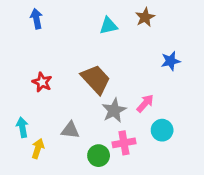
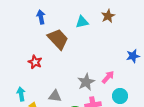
blue arrow: (36, 19) -> (41, 17), moved
blue star: (171, 61) -> (133, 56), moved
brown trapezoid: (96, 79) -> (58, 39), moved

